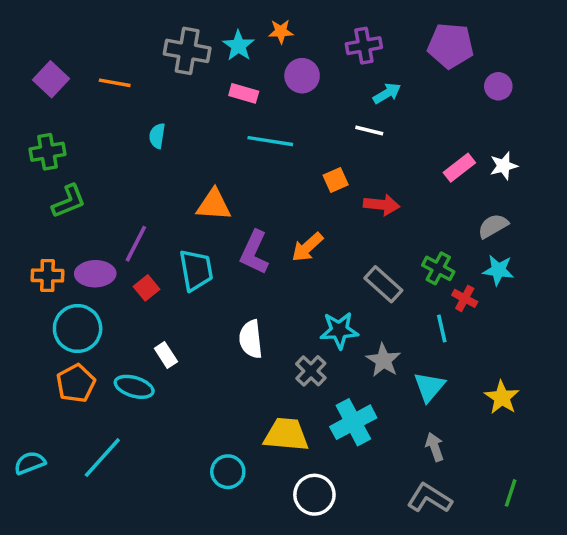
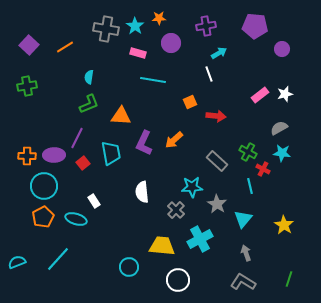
orange line: (115, 83) -> (65, 47), turned -42
white line: (369, 130) -> (209, 74), turned 56
green L-shape: (69, 201) -> (89, 104), moved

